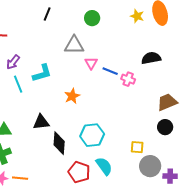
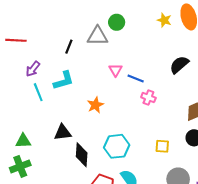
black line: (47, 14) -> (69, 47), moved
gray triangle: (74, 45) -> (98, 36), moved
black semicircle: (151, 58) -> (179, 65), turned -30
pink cross: (128, 79) -> (148, 98), moved
yellow square: (137, 147) -> (162, 146), moved

